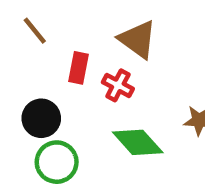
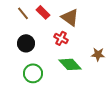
red rectangle: (79, 68) -> (43, 12), moved, turned -56
black circle: (41, 118) -> (26, 43), moved

